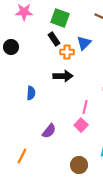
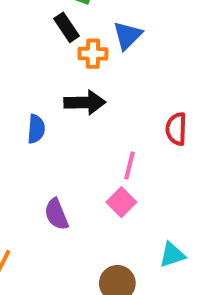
blue semicircle: (31, 93) -> (36, 129), moved
purple semicircle: (49, 131) -> (56, 214), turned 119

